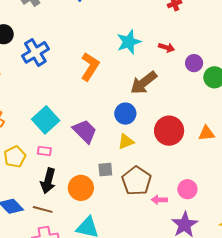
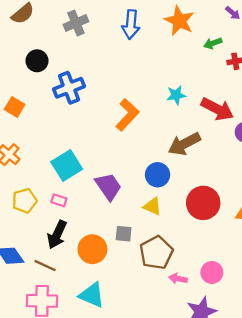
cyan star: (129, 42) -> (176, 95), size x0.7
red arrow: (167, 48) -> (217, 109), size x1.8
yellow triangle: (126, 142) -> (152, 206), turned 36

